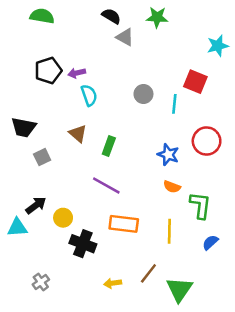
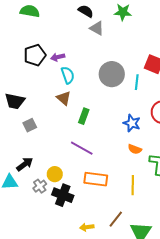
gray circle: (143, 94) -> (112, 74), size x1.6
brown triangle: (78, 134) -> (64, 98), moved
yellow circle: (63, 218) -> (55, 174), moved
gray cross: (41, 282) -> (40, 186), moved

